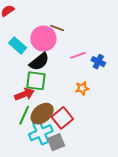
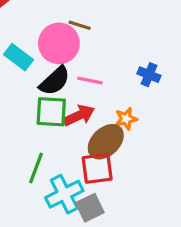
pink line: (78, 55) -> (90, 81), moved, turned 35
red arrow: (24, 94) -> (79, 115), moved
brown ellipse: (42, 114) -> (106, 142), moved
red square: (62, 118) -> (97, 168), turned 35

